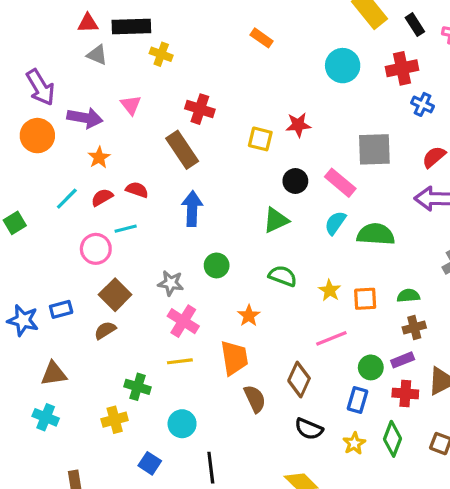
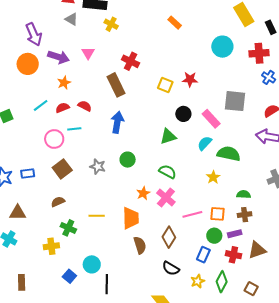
yellow star: (330, 290) -> (213, 177), moved
orange square: (365, 299) -> (217, 214), moved
pink cross: (183, 321) -> (166, 198), moved
brown semicircle: (105, 330) -> (58, 202), moved
cyan circle: (182, 424) -> (92, 264), moved

